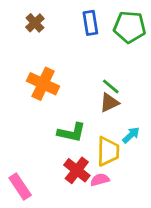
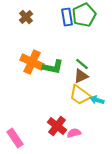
green pentagon: (130, 27) -> (84, 15), moved, turned -30
green L-shape: (71, 132) -> (53, 67), moved
cyan arrow: (131, 135) -> (97, 100), turned -120
yellow trapezoid: (108, 151) -> (80, 95), moved, turned 125

